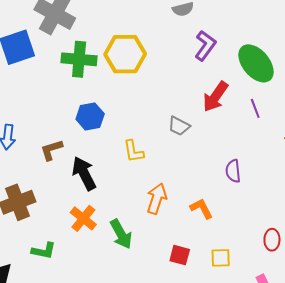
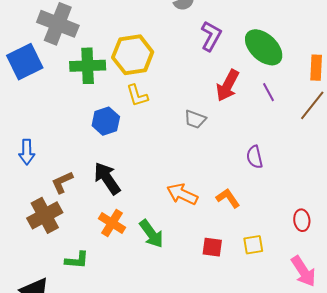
brown L-shape: (51, 150) -> (62, 182), moved
yellow L-shape: (133, 151) -> (137, 96), moved
orange arrow: (157, 199) -> (182, 194), turned -76

